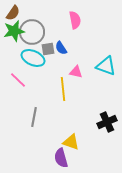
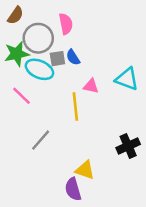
pink semicircle: (75, 20) -> (66, 24), moved
green star: (14, 31) -> (17, 54), moved
gray line: (34, 117) -> (41, 140), turned 30

